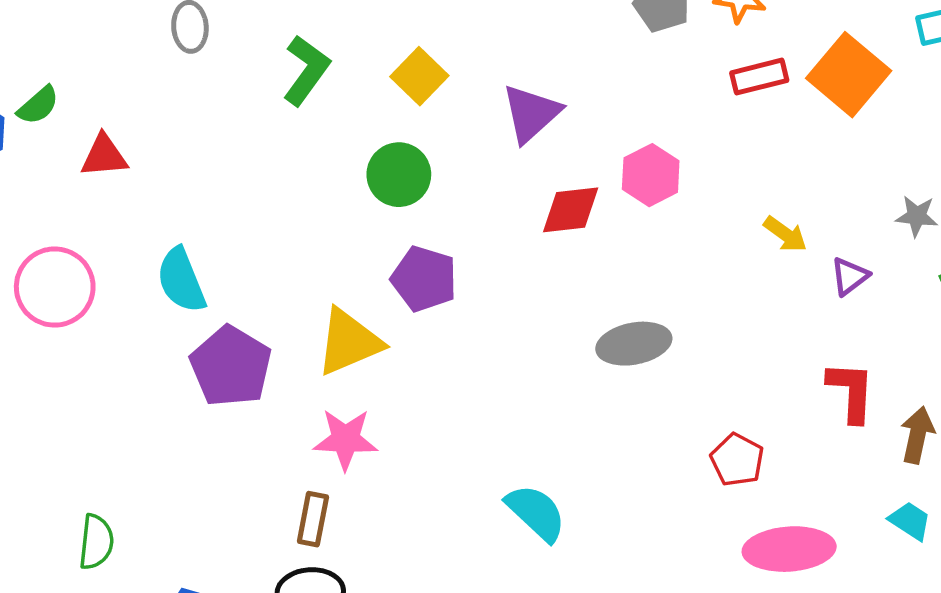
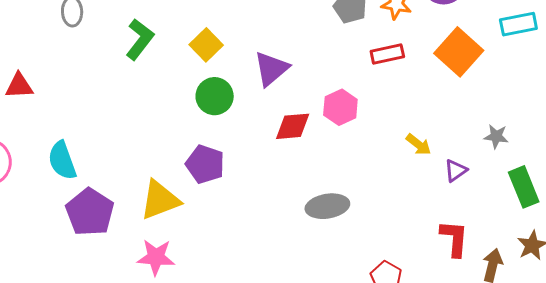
red rectangle: (759, 77) -> (387, 54), moved
green circle: (399, 175) -> (215, 96), moved

